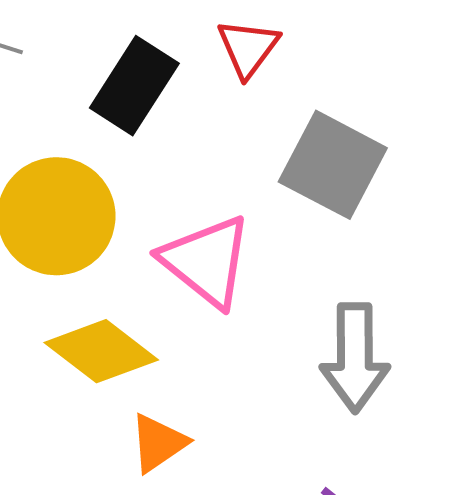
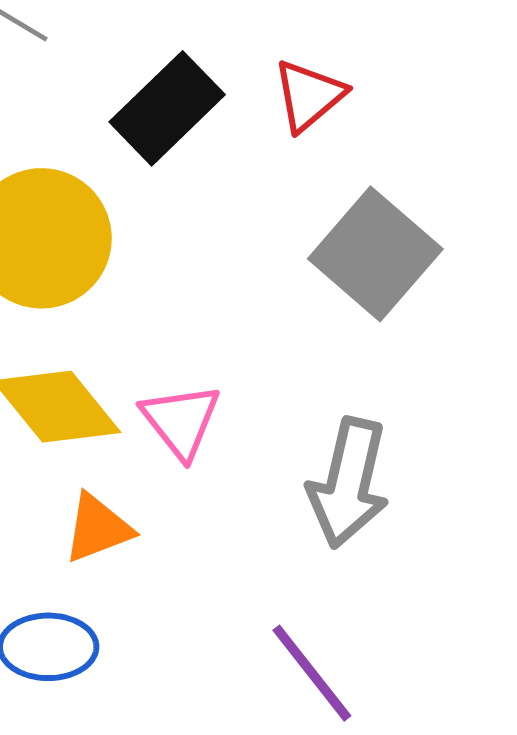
pink triangle: (206, 261) -> (181, 421), moved, size x0.7

